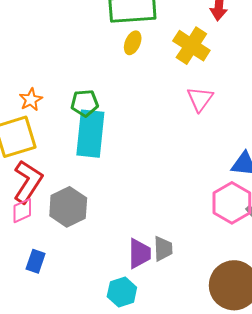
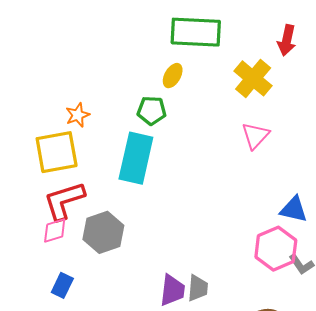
yellow ellipse: (133, 43) -> (173, 76), moved
green pentagon: (85, 103) -> (152, 111), moved
red L-shape: (28, 182) -> (64, 201), turned -147

